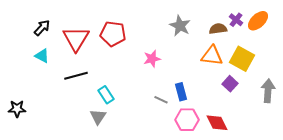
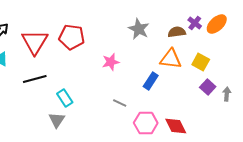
yellow square: (242, 59) -> (201, 62), size x0.7
purple square: (230, 84) -> (208, 87), moved
gray arrow: (268, 91) -> (227, 94), size x0.6
blue rectangle: (181, 92) -> (151, 81), moved, turned 48

